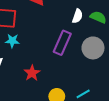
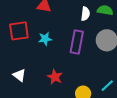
cyan star: (12, 41) -> (45, 39), moved

